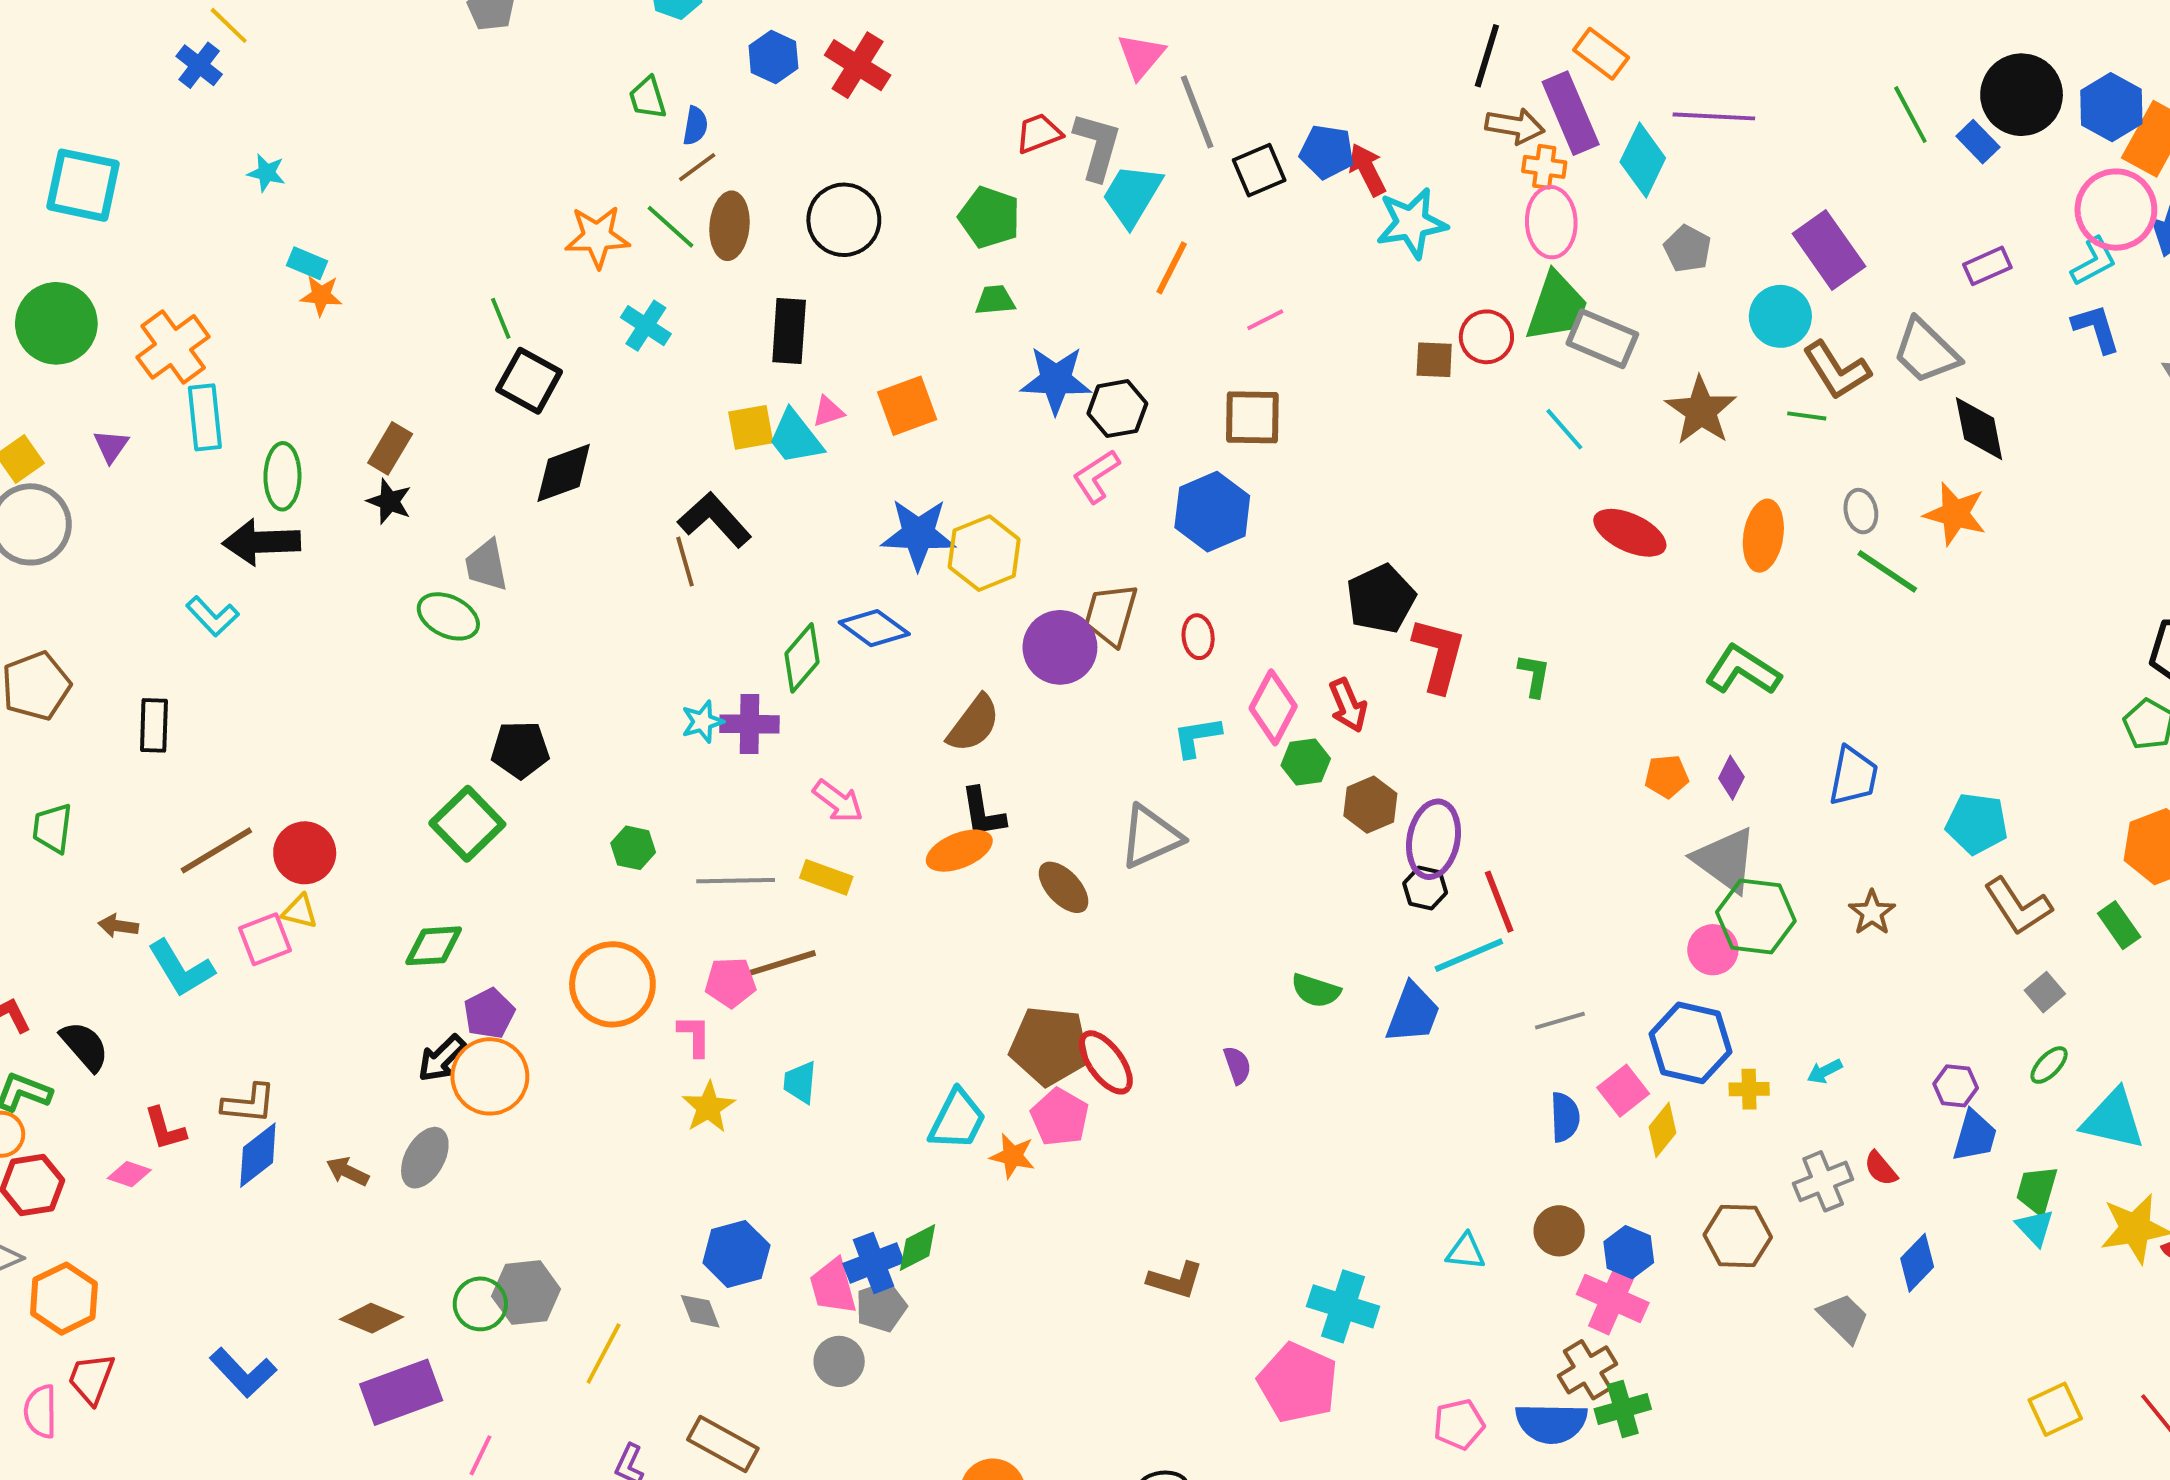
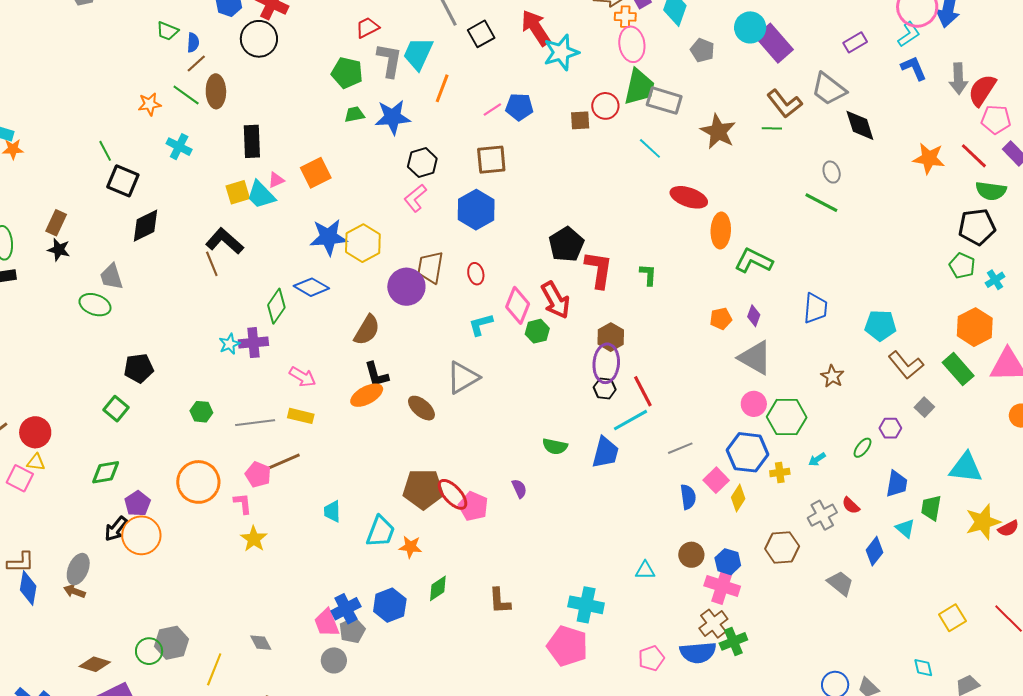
green trapezoid: (648, 98) -> (167, 31), turned -45
gray L-shape: (1097, 146) -> (389, 60), moved
blue pentagon: (1327, 152) -> (519, 107), moved
red arrow: (1367, 170) -> (536, 28), size x1.4
black circle: (844, 220) -> (259, 39), moved
orange star: (597, 237) -> (150, 104), size x0.7
cyan circle: (1780, 316) -> (750, 27), moved
blue star: (1056, 380) -> (393, 117), moved
gray ellipse: (1861, 511) -> (832, 172), moved
orange star: (1955, 514) -> (929, 158), moved
orange ellipse: (1763, 536) -> (721, 230), moved
red arrow: (1348, 705) -> (555, 300), size x1.4
brown hexagon: (1370, 805) -> (611, 337), moved
green square: (467, 824) -> (116, 409), size x0.7
green hexagon: (1756, 917) -> (787, 417), moved
green rectangle: (2119, 925) -> (958, 369), size x1.4
pink square: (265, 939) -> (20, 478), turned -36
pink pentagon: (730, 982) -> (258, 475), turned 30
green ellipse: (2049, 1065) -> (862, 448), moved
cyan trapezoid: (800, 1082) -> (332, 511), moved
purple hexagon: (1956, 1086) -> (890, 428), moved
pink pentagon: (1060, 1117) -> (473, 506), moved
blue diamond: (258, 1155) -> (28, 588), turned -36
gray ellipse: (425, 1158) -> (78, 569), moved
cyan triangle: (2035, 1227) -> (905, 528), moved
green diamond: (918, 1247) -> (438, 588), moved
blue hexagon: (736, 1254) -> (390, 605), moved
brown L-shape: (1175, 1280) -> (500, 601), turned 76

